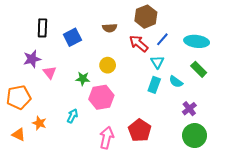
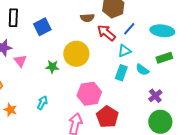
brown semicircle: (110, 28) -> (87, 18), moved
cyan triangle: (157, 62) -> (124, 51), turned 40
yellow circle: (108, 65) -> (76, 54), size x1.6
green rectangle: (199, 69) -> (164, 58), turned -63
pink hexagon: (101, 97) -> (89, 94), moved

